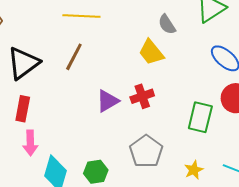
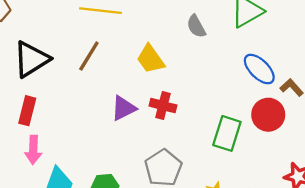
yellow trapezoid: (151, 52) -> (151, 59), moved
red cross: (142, 96) -> (163, 106), turned 30

